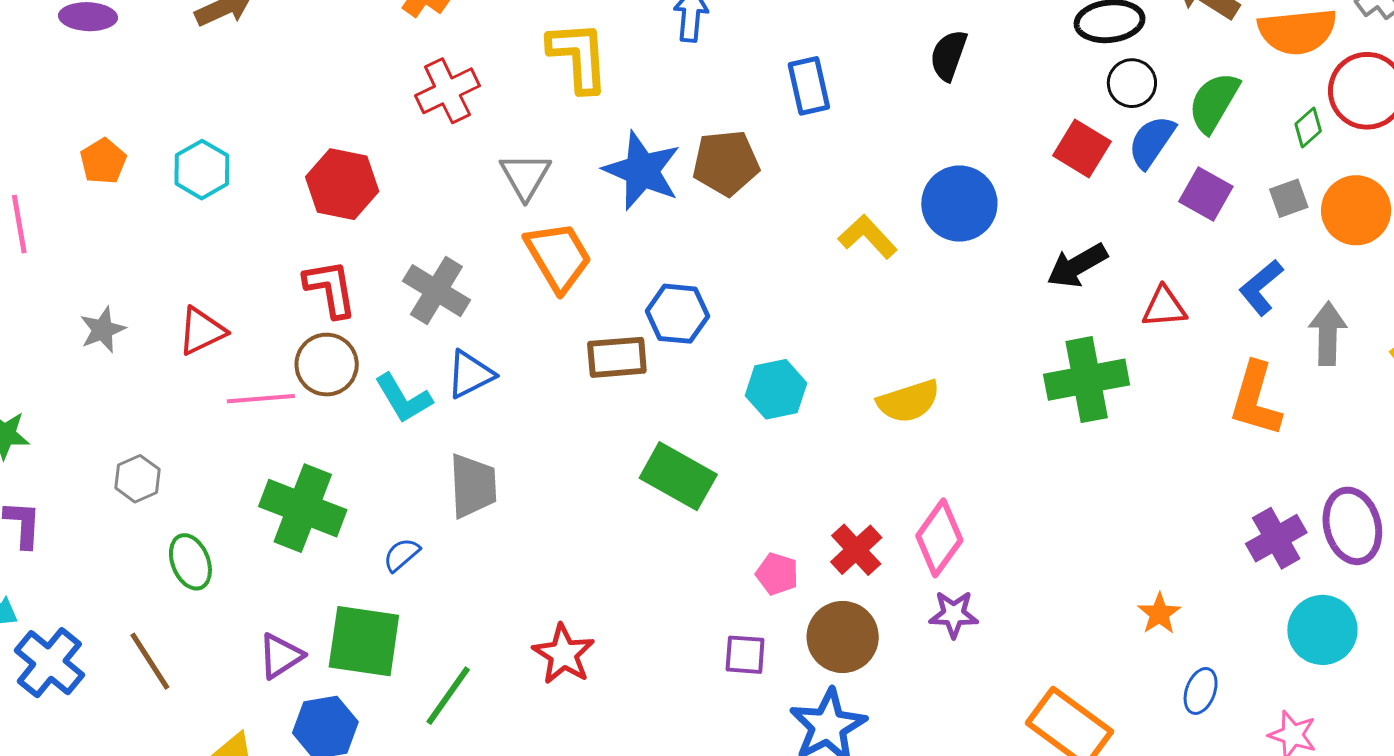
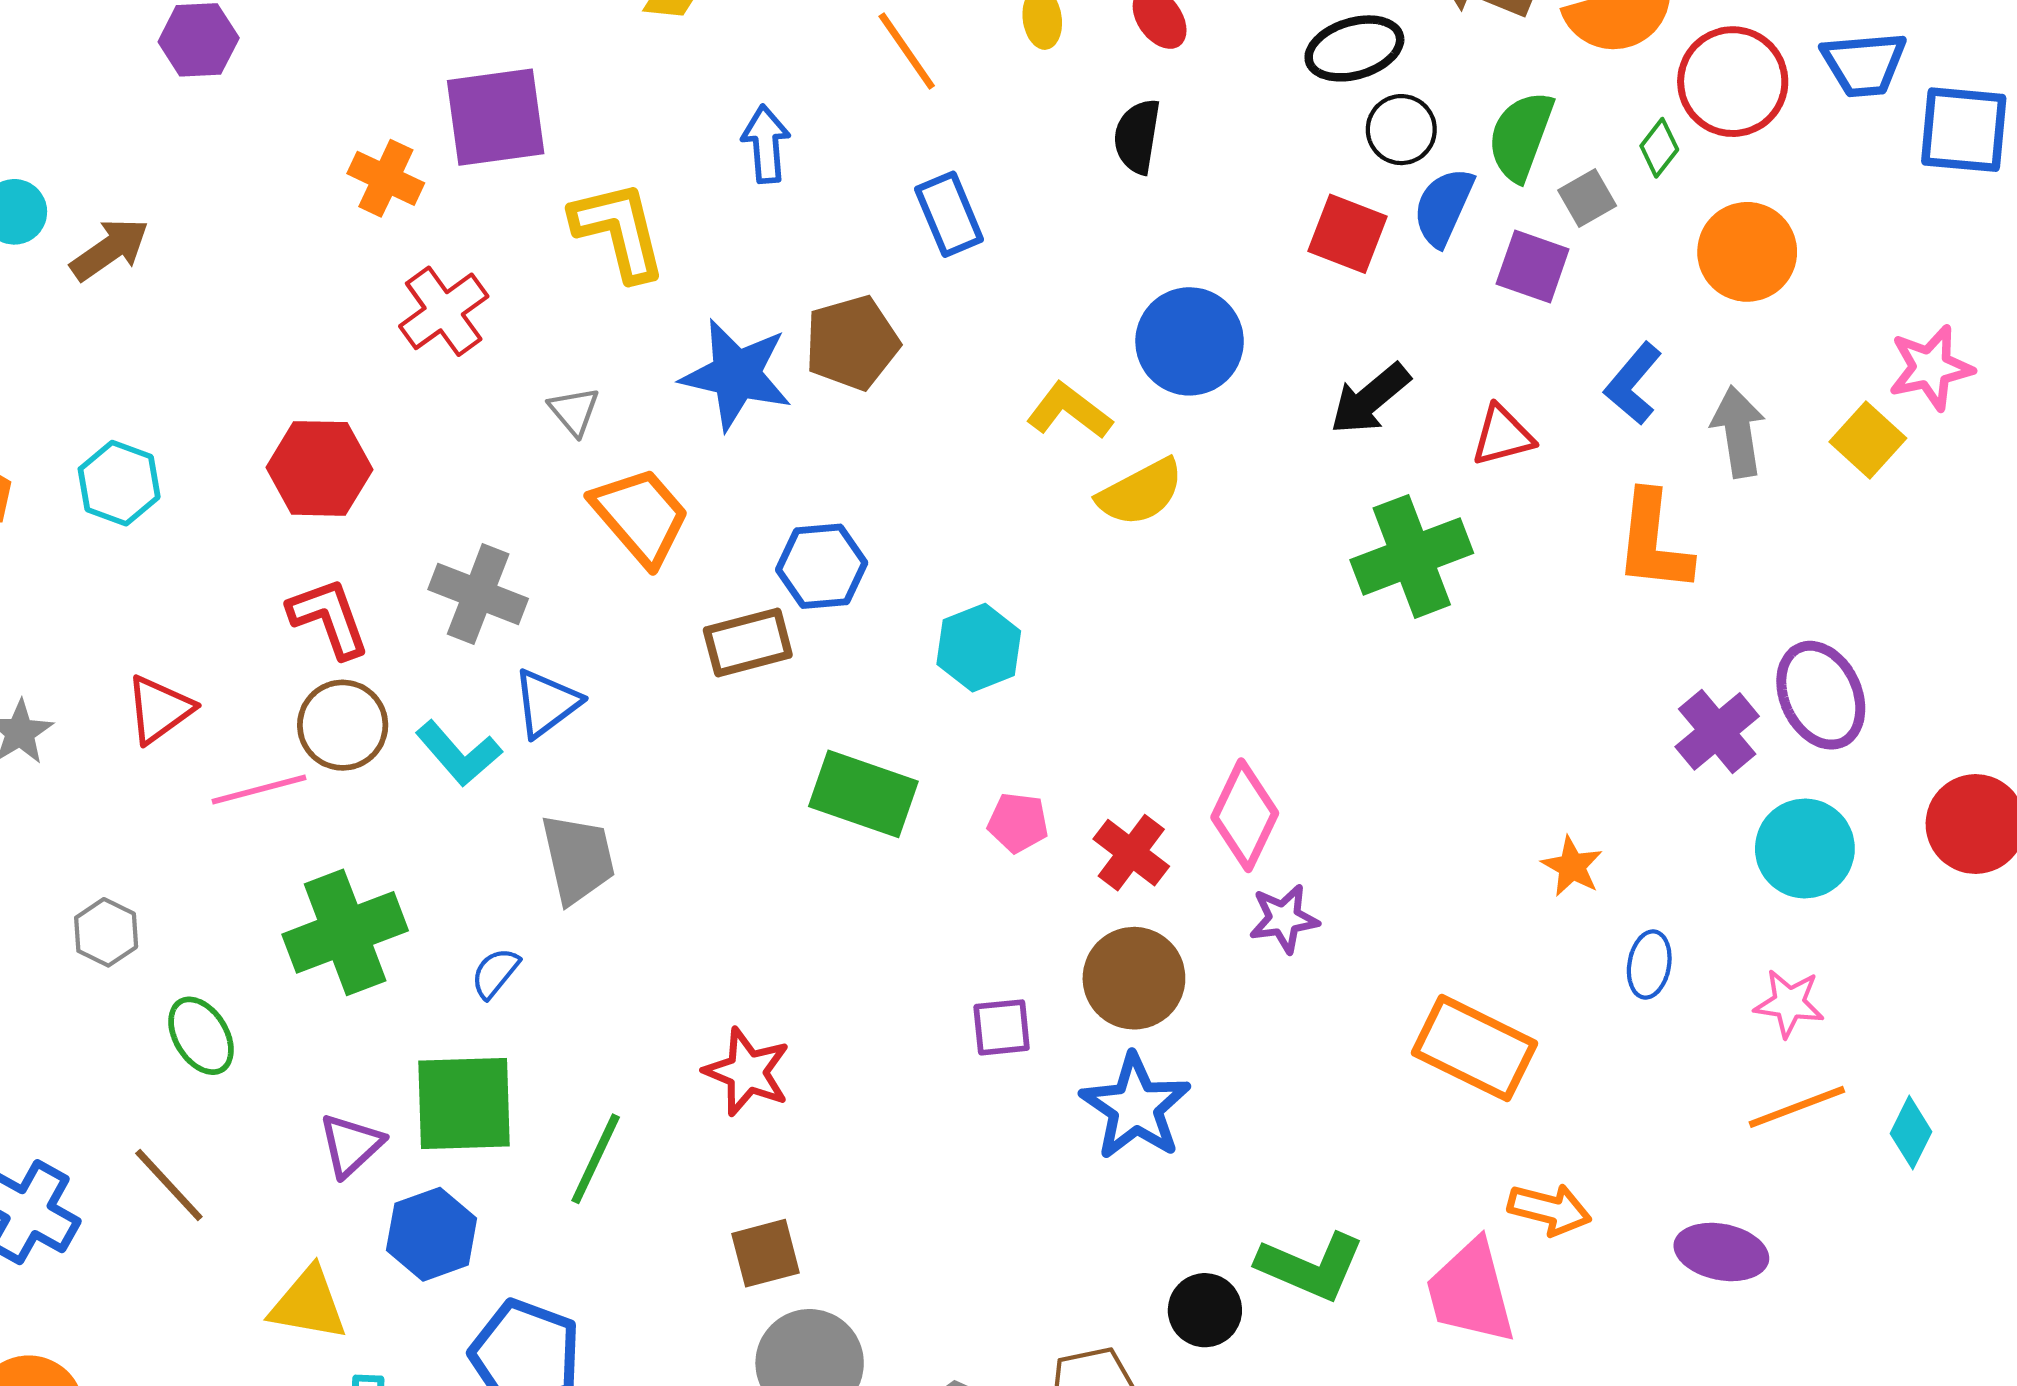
gray triangle: (525, 176) -> (574, 411), size x0.7
gray square: (1289, 198) -> (1587, 198), moved
yellow semicircle: (908, 401) -> (1140, 492), moved
green cross: (303, 508) -> (345, 932), turned -32
pink pentagon: (777, 574) -> (1018, 823), moved

